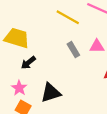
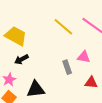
gray rectangle: (73, 50) -> (67, 67), moved

